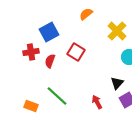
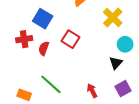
blue square: (49, 32) -> (43, 19), turned -30
black triangle: (117, 83) -> (116, 63), moved

